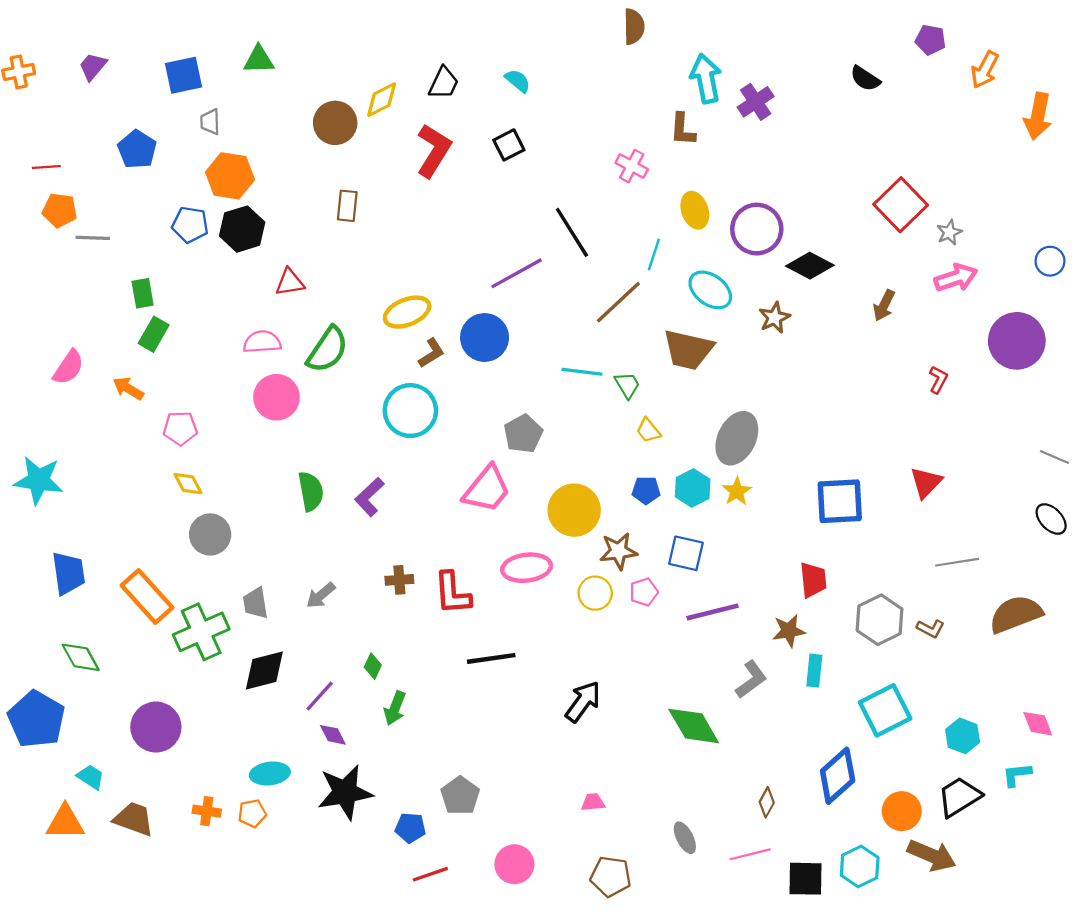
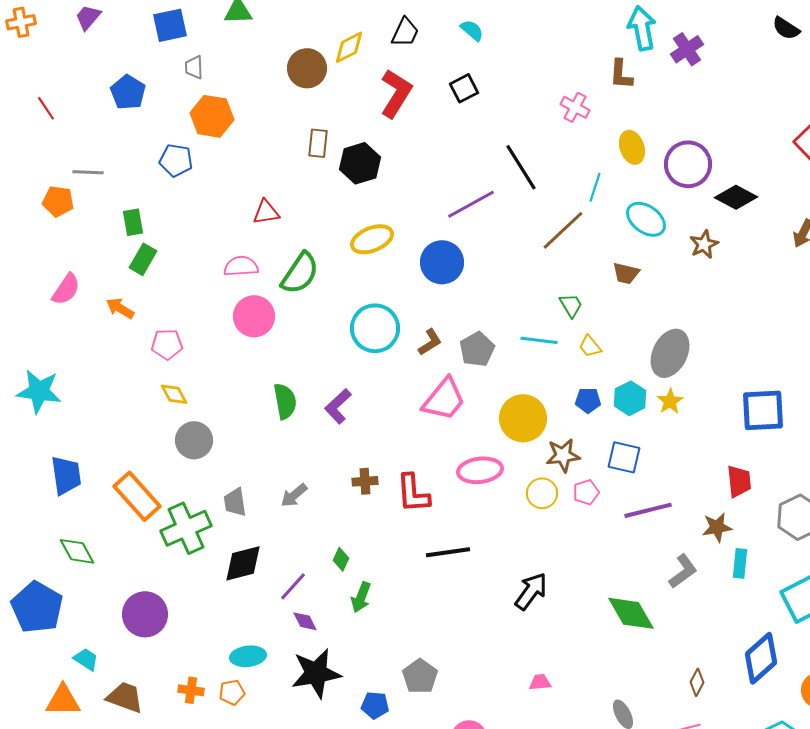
red line: (46, 167) -> (46, 108), turned 60
orange pentagon: (60, 210) -> (58, 201), moved
black hexagon: (242, 229) -> (360, 163), moved
brown trapezoid: (688, 350) -> (626, 273), size x0.6
brown L-shape: (431, 353) -> (430, 342), moved
cyan line: (582, 372) -> (539, 340), moved

